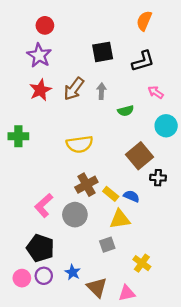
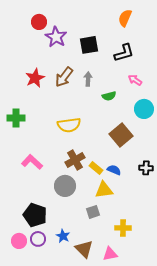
purple star: (39, 55) -> (56, 37), moved
black cross: (158, 178) -> (146, 168), moved
pink L-shape: (44, 205) -> (32, 162), moved, turned 85
yellow cross: (142, 263) -> (123, 228), turned -35

